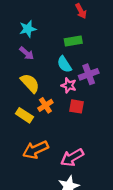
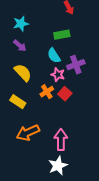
orange cross: (45, 105) -> (47, 92), moved
red square: (77, 106) -> (65, 94), turned 32
pink arrow: (72, 157) -> (61, 140), turned 120

